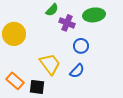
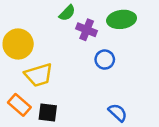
yellow trapezoid: (50, 64) -> (39, 75), moved, turned 110
blue semicircle: (77, 71) -> (118, 113), moved, turned -91

